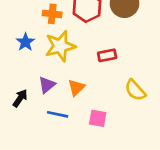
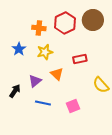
yellow star: (60, 46) -> (45, 52), size x0.7
orange triangle: (76, 88) -> (57, 74), moved, turned -32
pink square: (98, 118) -> (73, 106), turned -32

